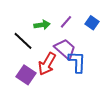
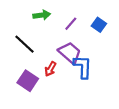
green arrow: (42, 25) -> (42, 15), moved
red arrow: (47, 64) -> (50, 69), size x0.6

